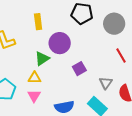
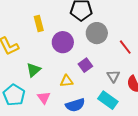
gray circle: (114, 24) -> (97, 33), moved
green triangle: (42, 59) -> (34, 70), moved
yellow triangle: (35, 78) -> (67, 81), moved

